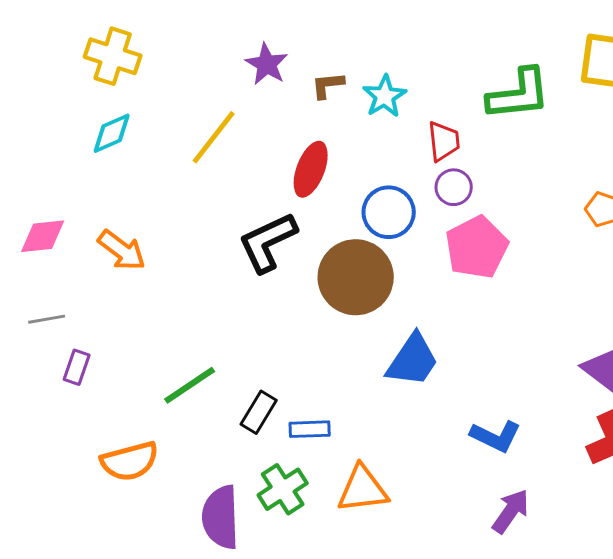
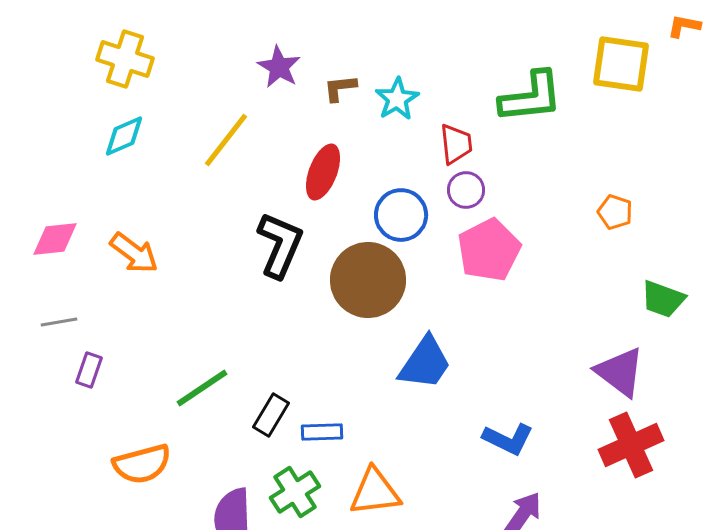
black L-shape: (268, 242) -> (280, 245), turned 138

